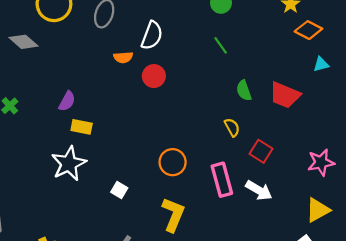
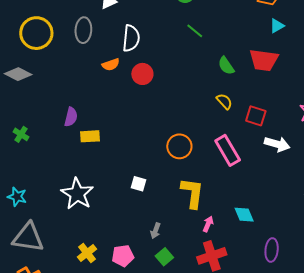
cyan triangle: (321, 64) -> (277, 26), moved
white star: (69, 164) -> (77, 194), moved
white arrow: (259, 190) -> (277, 144), moved

